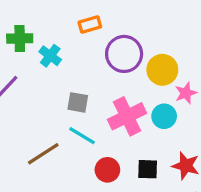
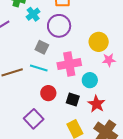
purple circle: (124, 54) -> (59, 26), moved
cyan circle: (164, 116) -> (90, 80), moved
cyan line: (82, 136) -> (39, 68), turned -30

